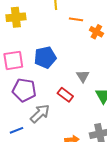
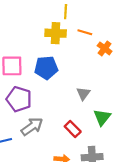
yellow cross: (16, 17) -> (56, 33), moved
red rectangle: (65, 95) -> (73, 129), moved

